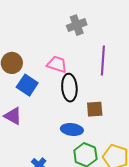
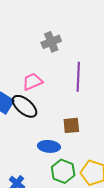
pink trapezoid: (57, 64) -> (32, 82), turned -40
black ellipse: (69, 88) -> (25, 106), moved, turned -44

